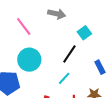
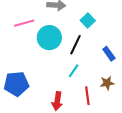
pink line: (24, 27) -> (24, 23), turned -60
cyan circle: (29, 60) -> (49, 38), moved

